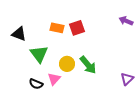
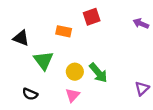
red square: (77, 28) -> (92, 17), moved
pink triangle: (54, 79) -> (73, 95), moved
black semicircle: (36, 84) -> (30, 94), moved

